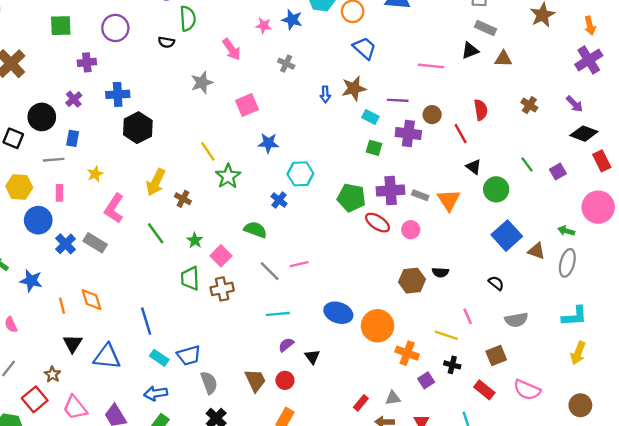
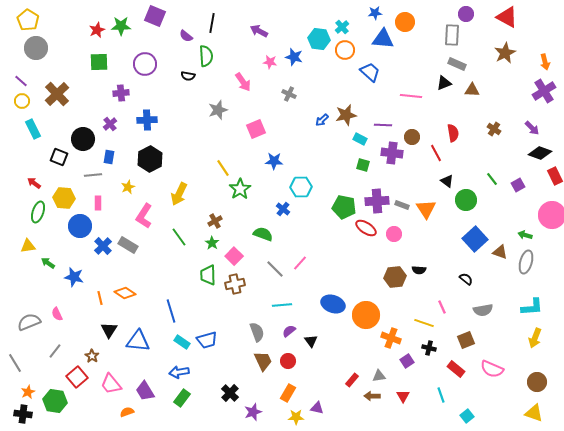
blue trapezoid: (364, 48) -> (370, 72), moved
blue arrow: (325, 94) -> (322, 120), turned 48
black hexagon: (138, 128) -> (150, 159), moved
brown cross: (183, 199) -> (215, 221), moved, turned 32
pink line: (299, 264) -> (300, 263), turned -35
orange diamond: (92, 300) -> (125, 293), turned -40
gray semicircle: (209, 383) -> (257, 332), moved

